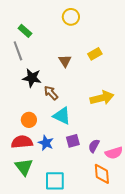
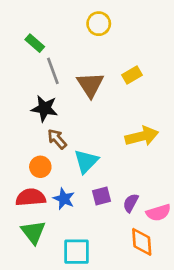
gray line: (18, 51) -> (53, 71), moved
brown triangle: (65, 61) -> (90, 85), size x1.5
brown arrow: (51, 93) -> (57, 139), moved
cyan triangle: (62, 116) -> (86, 161), turned 48

